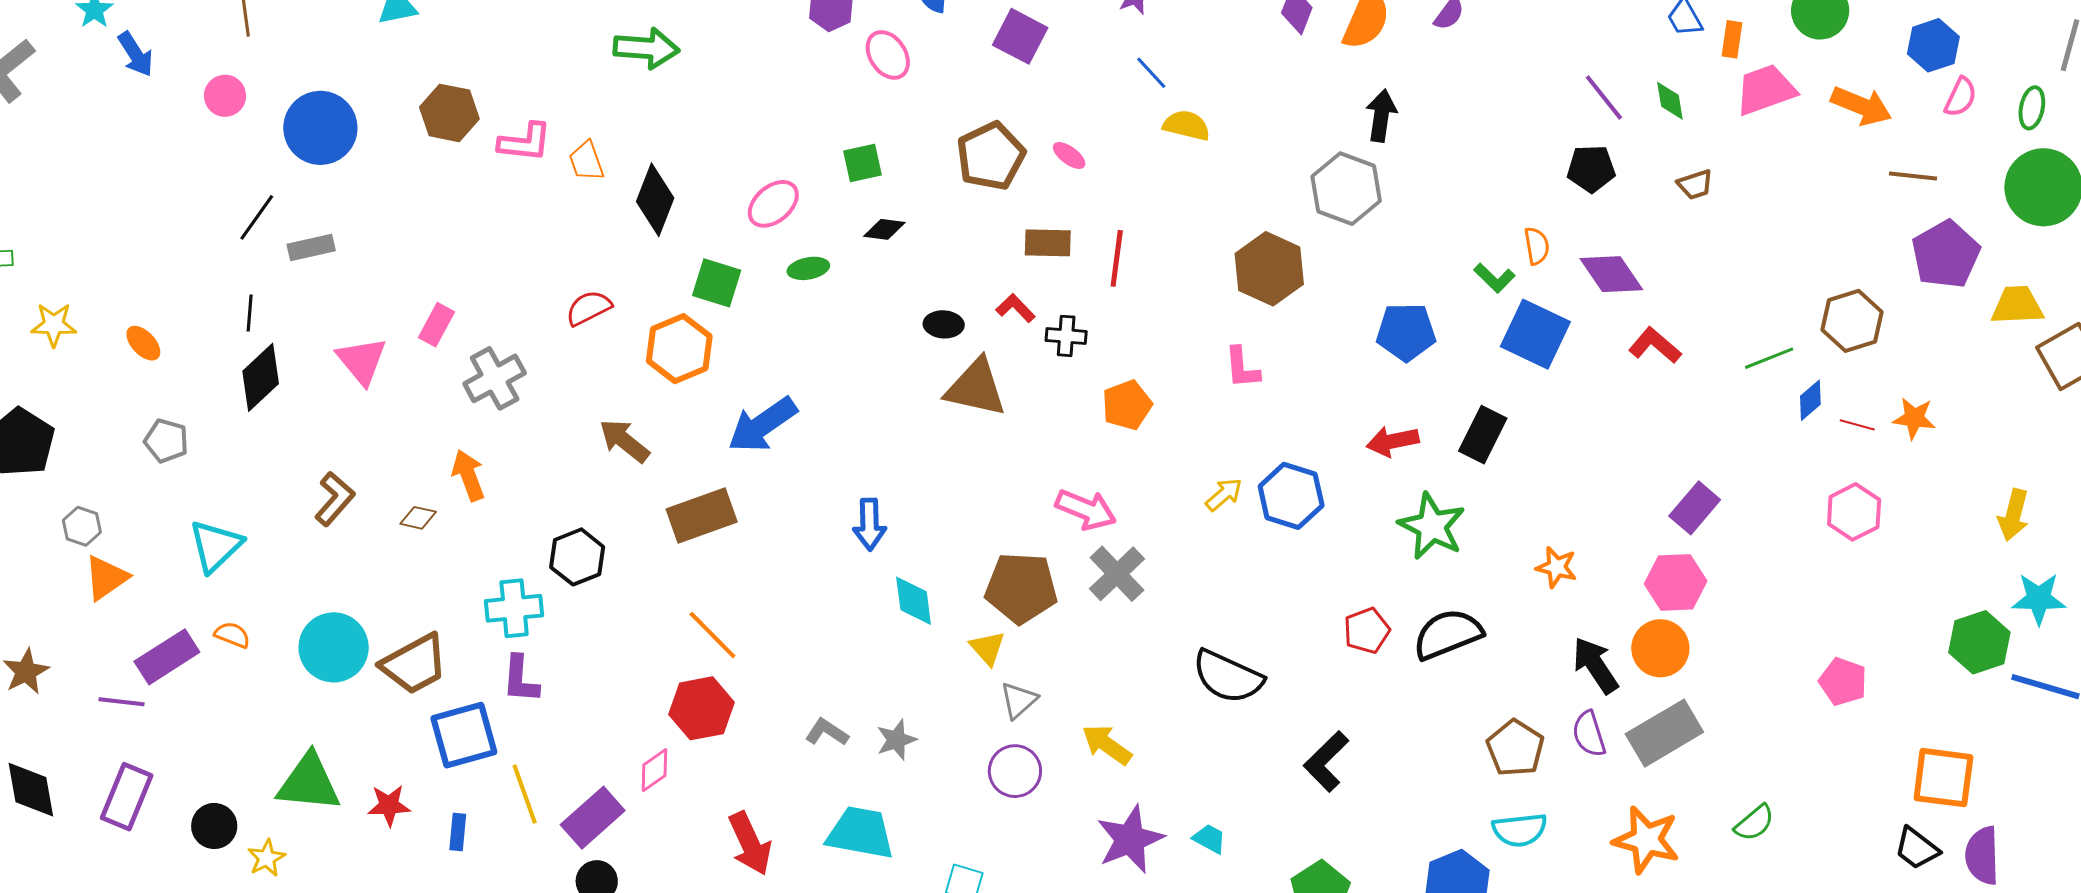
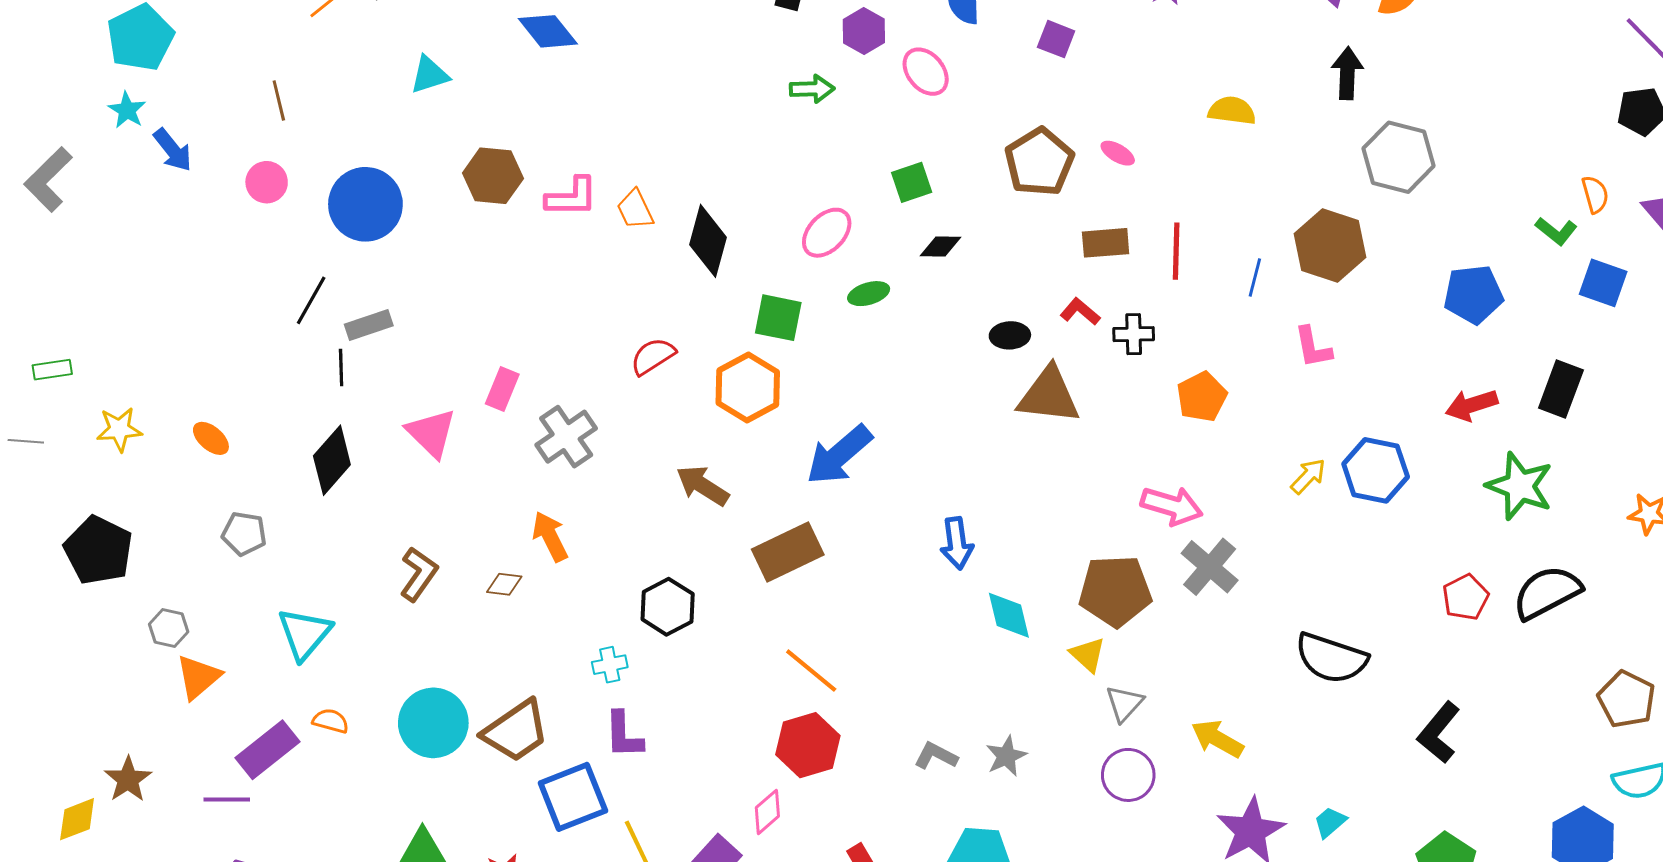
purple square: (1020, 36) -> (1056, 39), size x0.7
green arrow: (646, 48) -> (812, 89), moved, size x0.7
blue line: (1151, 73) -> (1255, 277), moved, turned 63
black arrow: (1381, 116) -> (1347, 73), moved
black line: (250, 313) -> (341, 368), moved
blue square: (1535, 334) -> (1603, 283), size x0.7
cyan cross: (514, 608) -> (610, 665), size x0.6
cyan trapezoid: (1209, 839) -> (1330, 822), turned -63

